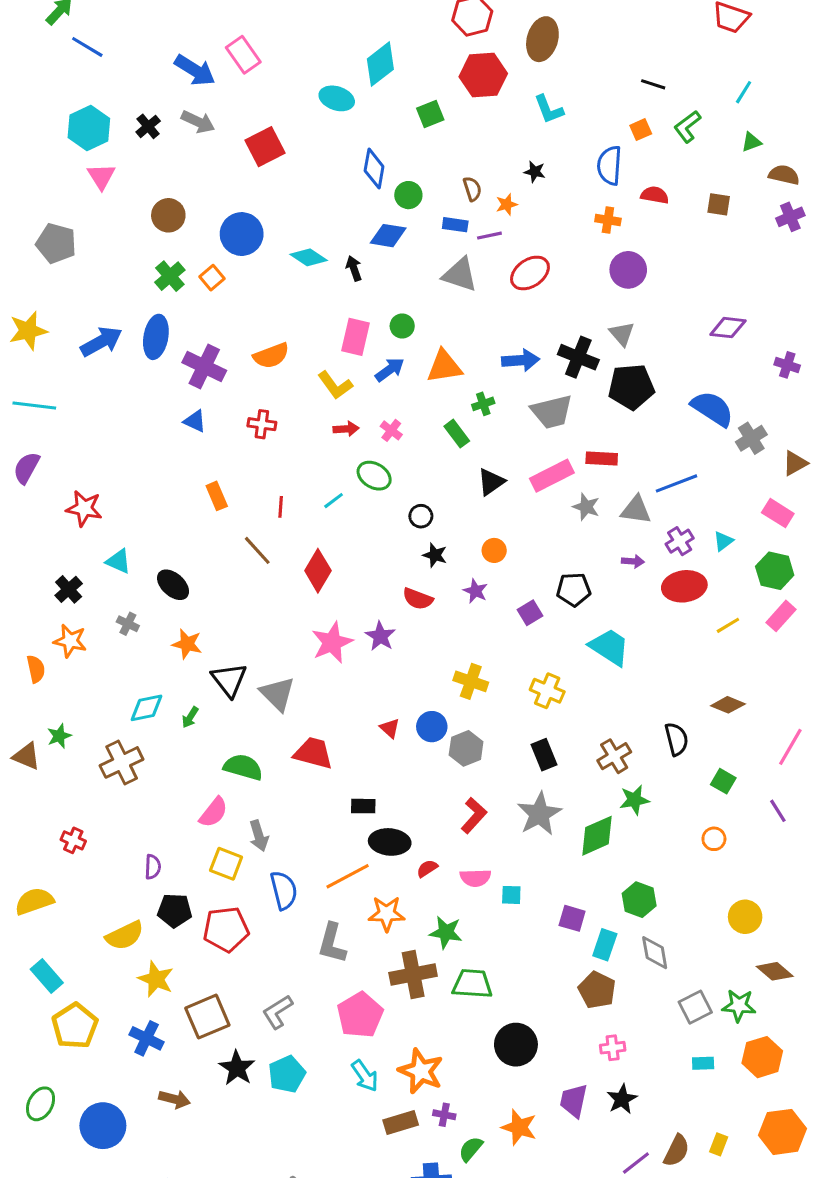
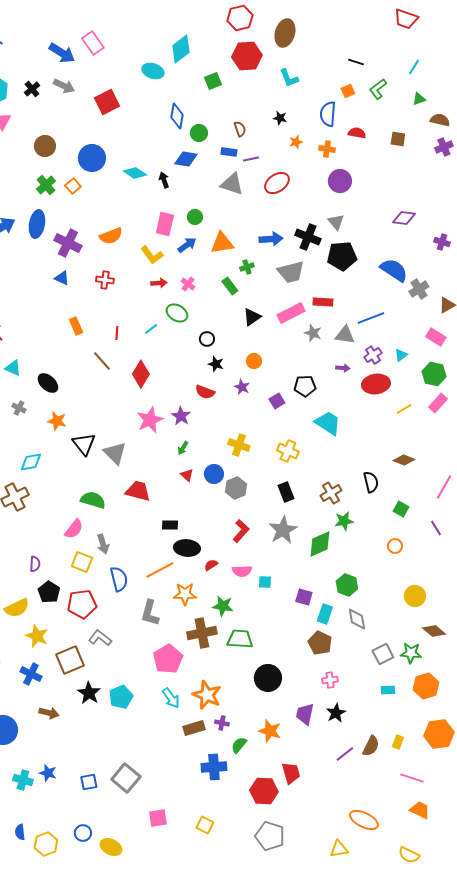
orange star: (507, 204) -> (296, 142), moved
green arrow: (190, 717) -> (183, 448), moved
black pentagon: (175, 911) -> (49, 592), turned 30
gray L-shape: (277, 1012) -> (100, 638), moved, turned 70

